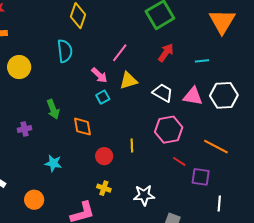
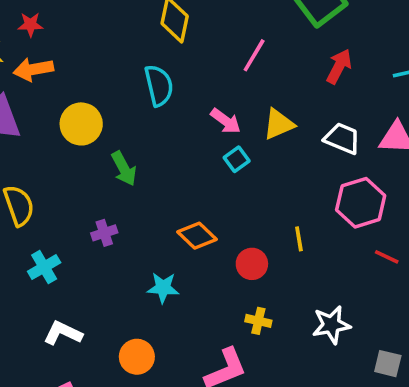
pink line: (120, 53) -> (254, 55), moved
green arrow: (53, 109) -> (124, 168), moved
orange diamond: (82, 127) -> (197, 236), moved, turned -30

